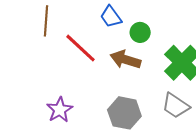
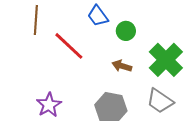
brown arrow: (125, 60) -> (122, 66), moved, size x0.7

